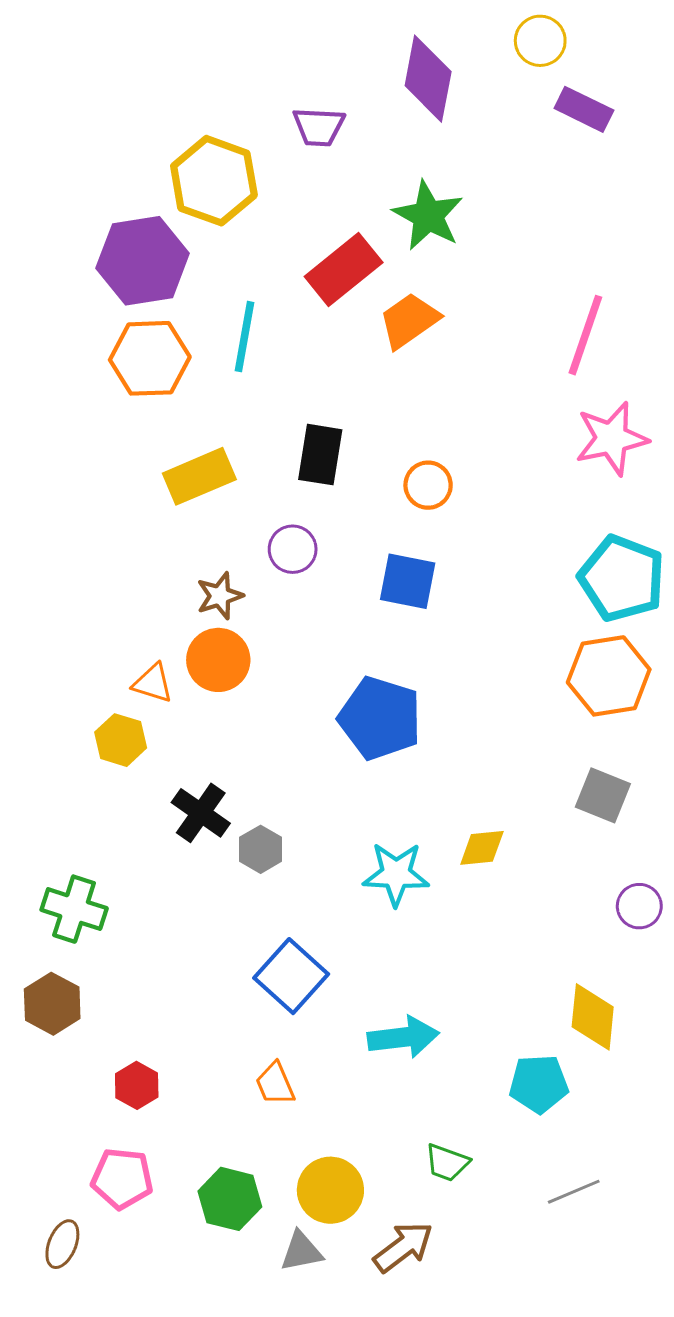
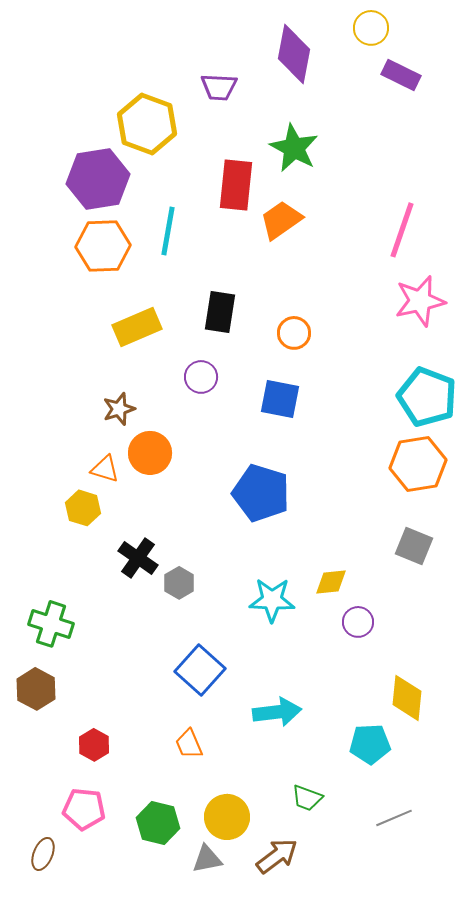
red rectangle: (344, 270) -> (236, 185), turned -45
brown star: (220, 596) -> (119, 409), moved
purple circle: (639, 906) -> (358, 622), moved

